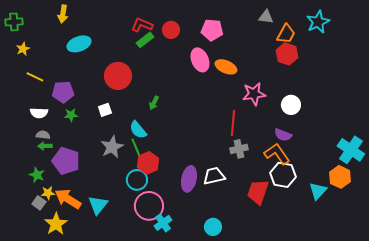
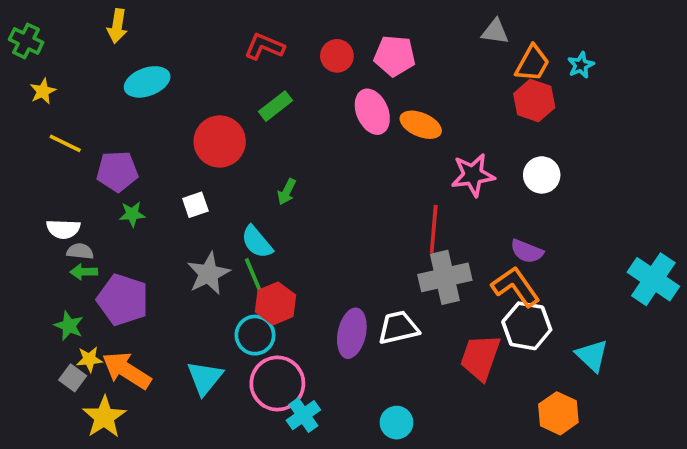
green cross: (14, 22) -> (26, 41), turned 30
cyan star: (318, 22) -> (581, 65), moved, size x0.6
red circle: (171, 30) -> (337, 56), moved
green rectangle: (145, 40) -> (275, 106), moved
white circle: (291, 105) -> (542, 175), moved
white semicircle: (39, 113) -> (63, 229), moved
gray cross: (239, 149) -> (445, 277), size x1.5
orange hexagon: (340, 177) -> (558, 413), moved
cyan triangle: (318, 191) -> (592, 356), turned -30
cyan triangle: (98, 205) -> (205, 378), moved

